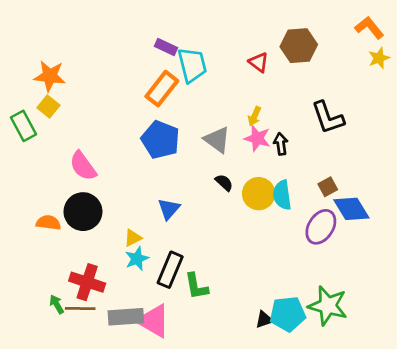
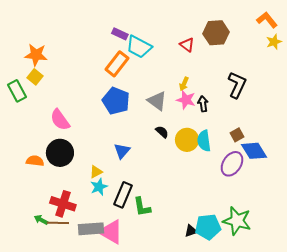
cyan trapezoid: (192, 65) -> (139, 47), turned 132
black L-shape: (328, 118) -> (237, 85), turned -136
green arrow: (57, 304) -> (41, 220), turned -32

